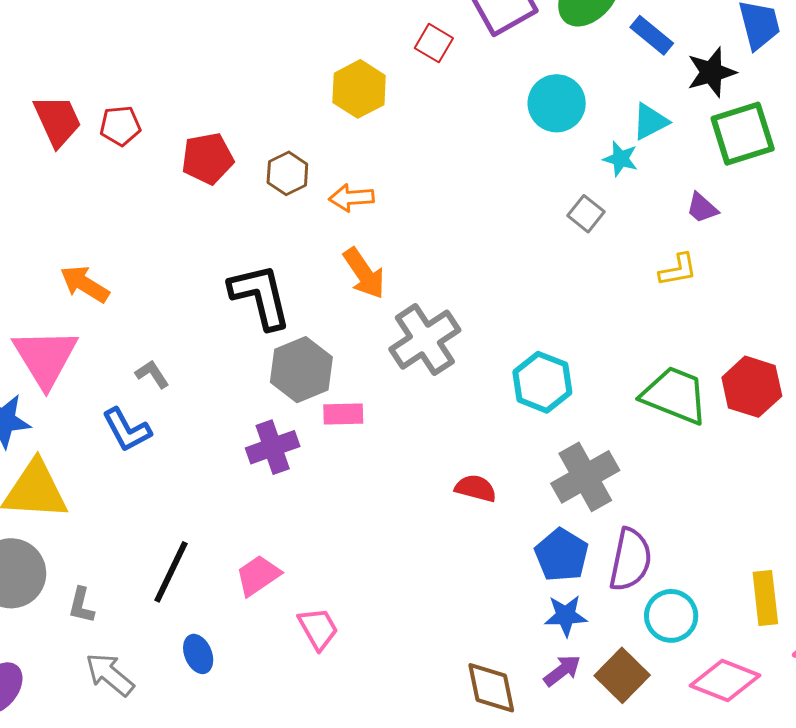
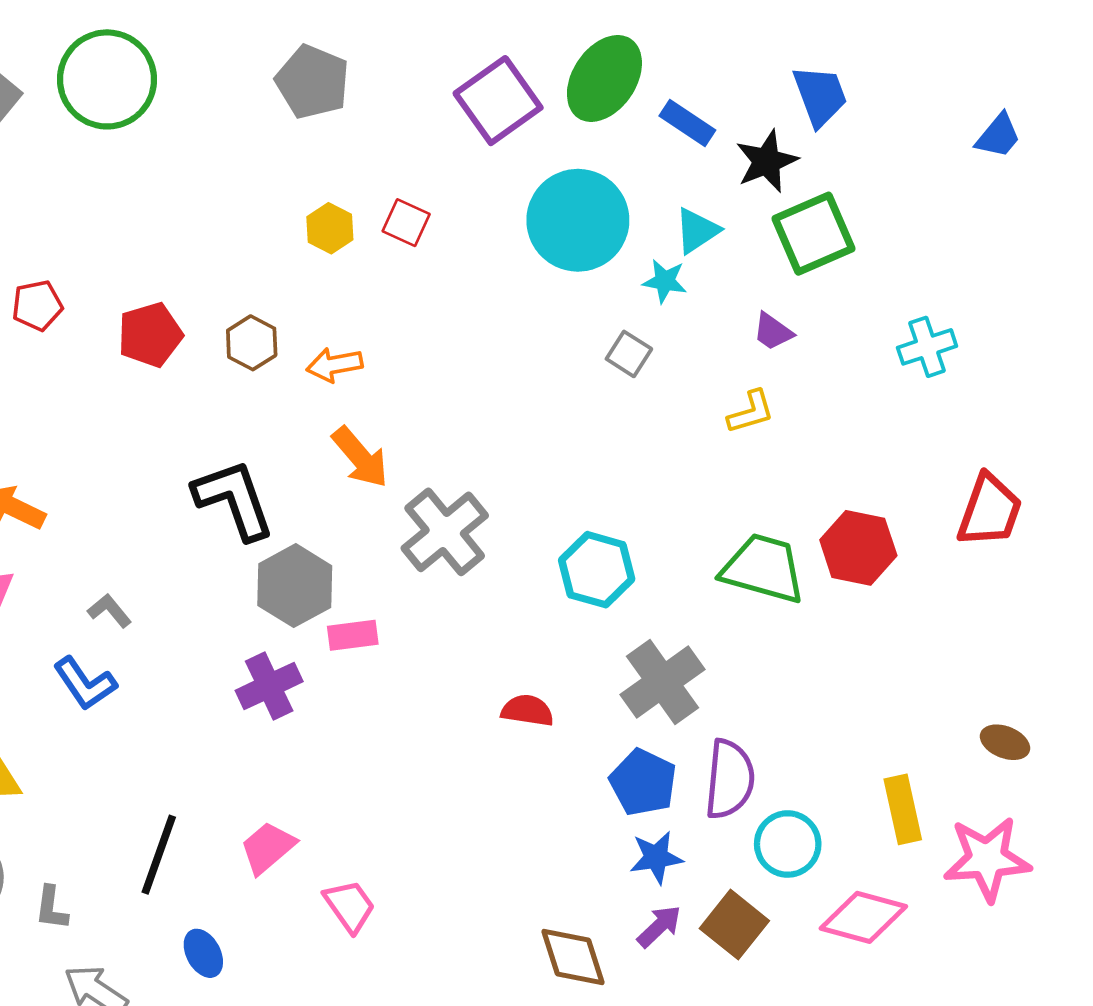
red square: (434, 43) -> (406, 223), moved
yellow hexagon: (359, 89) -> (330, 228), size x0.7
cyan circle: (557, 103) -> (578, 220), size x1.4

